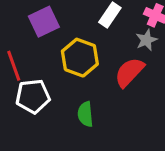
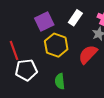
purple square: (44, 22) -> (44, 22), moved

